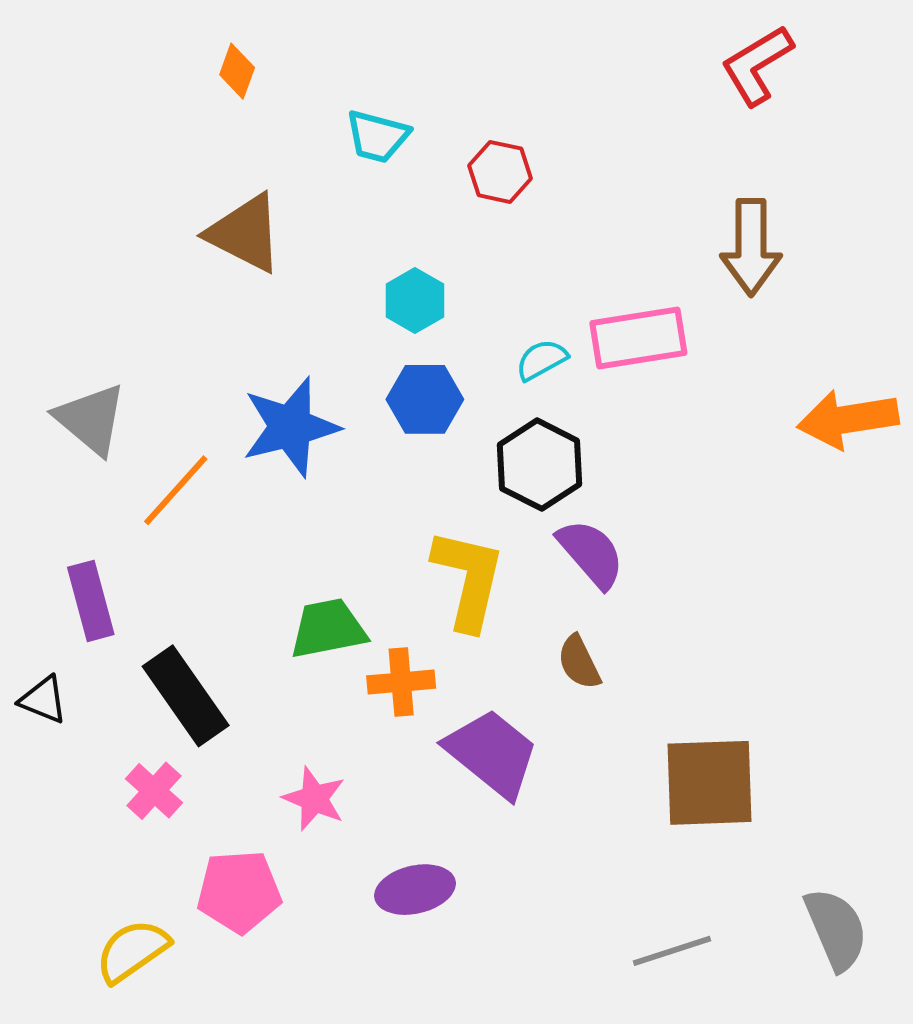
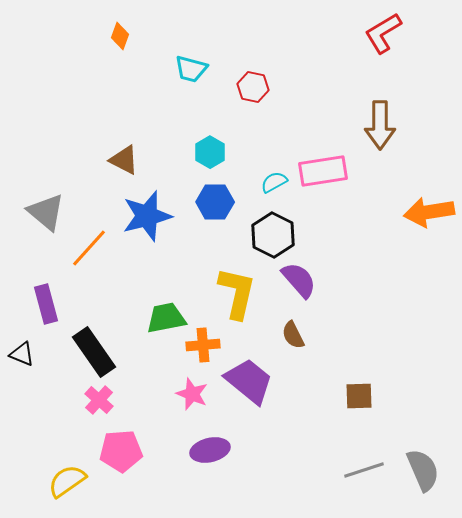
brown triangle: (245, 233) -> (124, 160), moved, size x0.7
brown square: (710, 783) -> (359, 396), size x0.6
pink cross: (154, 791) -> (99, 400), moved
pink star: (314, 799) -> (192, 394), moved
gray line: (672, 951) -> (364, 470), moved

